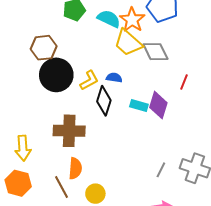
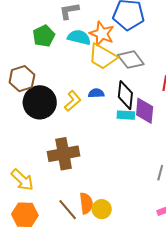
black diamond: (104, 101) -> (125, 95), moved
yellow arrow: (23, 148) -> (22, 180), turned -30
orange semicircle: (75, 168) -> (86, 203), moved

